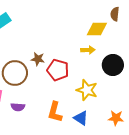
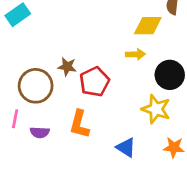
red pentagon: (58, 70) -> (94, 82), turned 30
yellow star: (87, 90) -> (156, 109), moved
orange L-shape: (55, 112) -> (79, 124), moved

